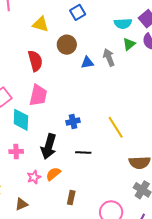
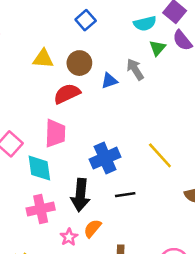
yellow triangle: (41, 24) -> (43, 59), moved
red semicircle: (35, 61) -> (67, 94), moved, turned -90
blue cross: (73, 121) -> (105, 158), size x1.6
pink cross: (16, 152) -> (41, 209), size x1.5

